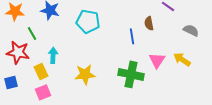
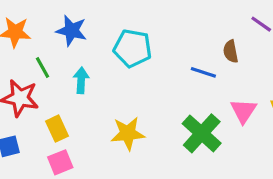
blue line: (132, 36) -> (203, 72), turned -63
cyan arrow: (53, 55) -> (81, 80), moved
green cross: (131, 74) -> (202, 133), turned 30

